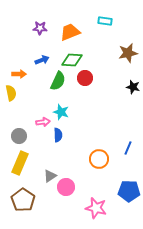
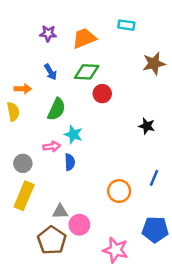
blue arrow: (42, 60) -> (51, 72), turned 80
green semicircle: (58, 81) -> (57, 109), moved
black star: (133, 87) -> (147, 126), moved
gray triangle: (50, 176) -> (60, 211), turned 32
brown pentagon: (23, 200) -> (52, 240), moved

